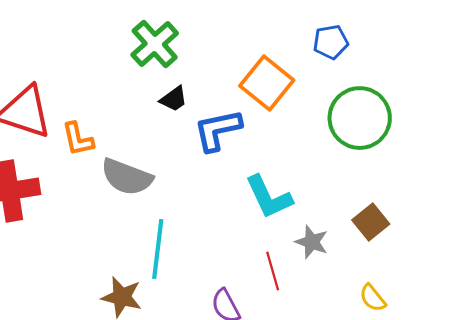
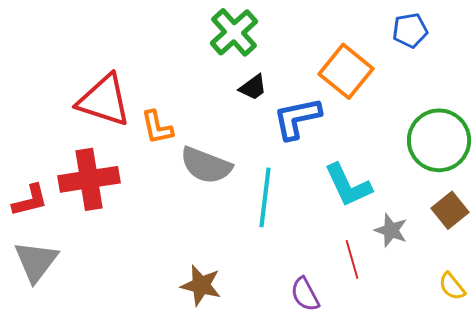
green circle: (360, 118) -> (439, 140), moved
cyan line: (158, 249) -> (265, 197), moved

